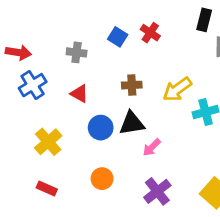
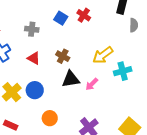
brown cross: (132, 85) -> (63, 56), moved, turned 32
blue circle: (101, 128) -> (35, 90), moved
pink arrow: (152, 147) -> (92, 84), moved

